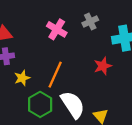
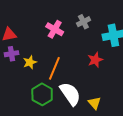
yellow star: (22, 78) -> (30, 62), moved

